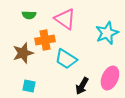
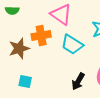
green semicircle: (29, 15) -> (12, 10), moved
cyan trapezoid: (66, 59) -> (72, 44), moved

